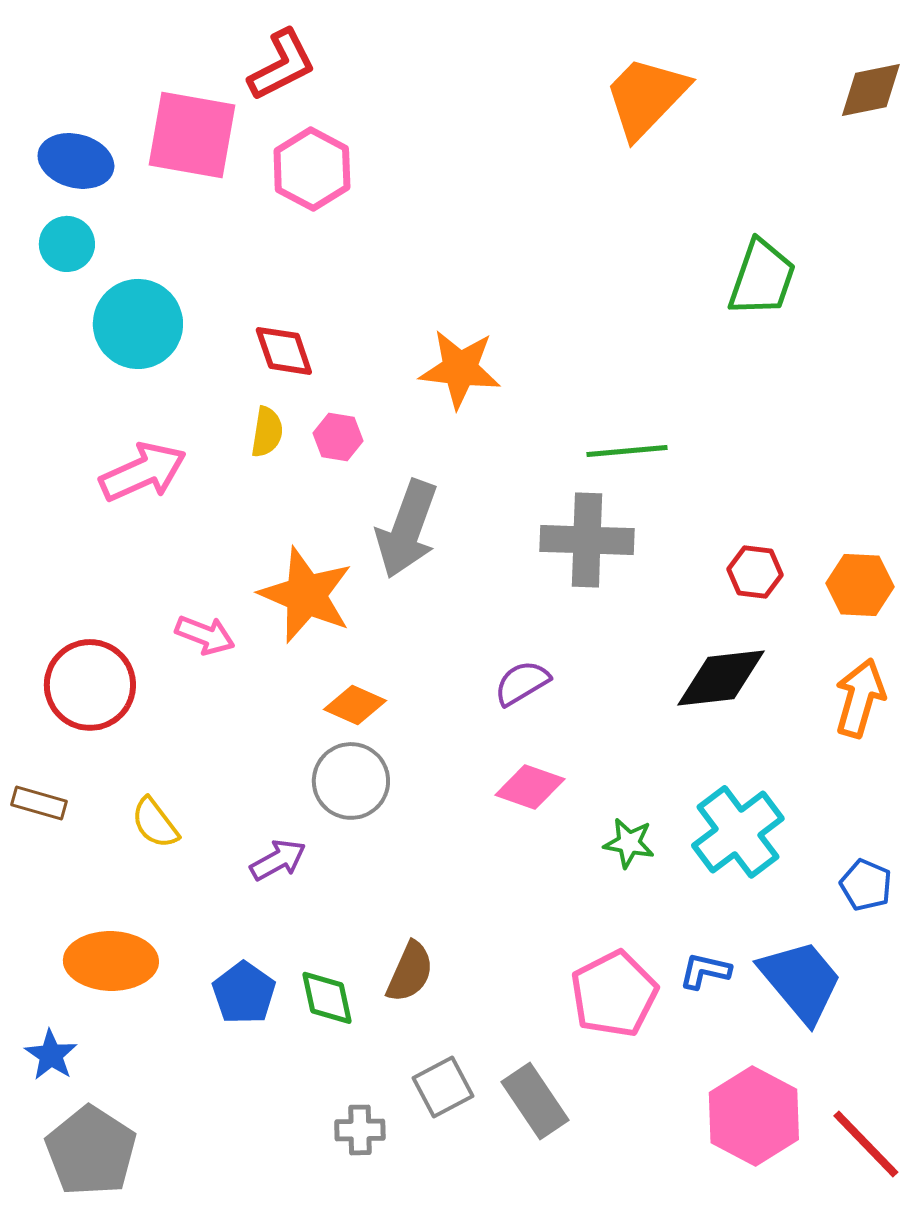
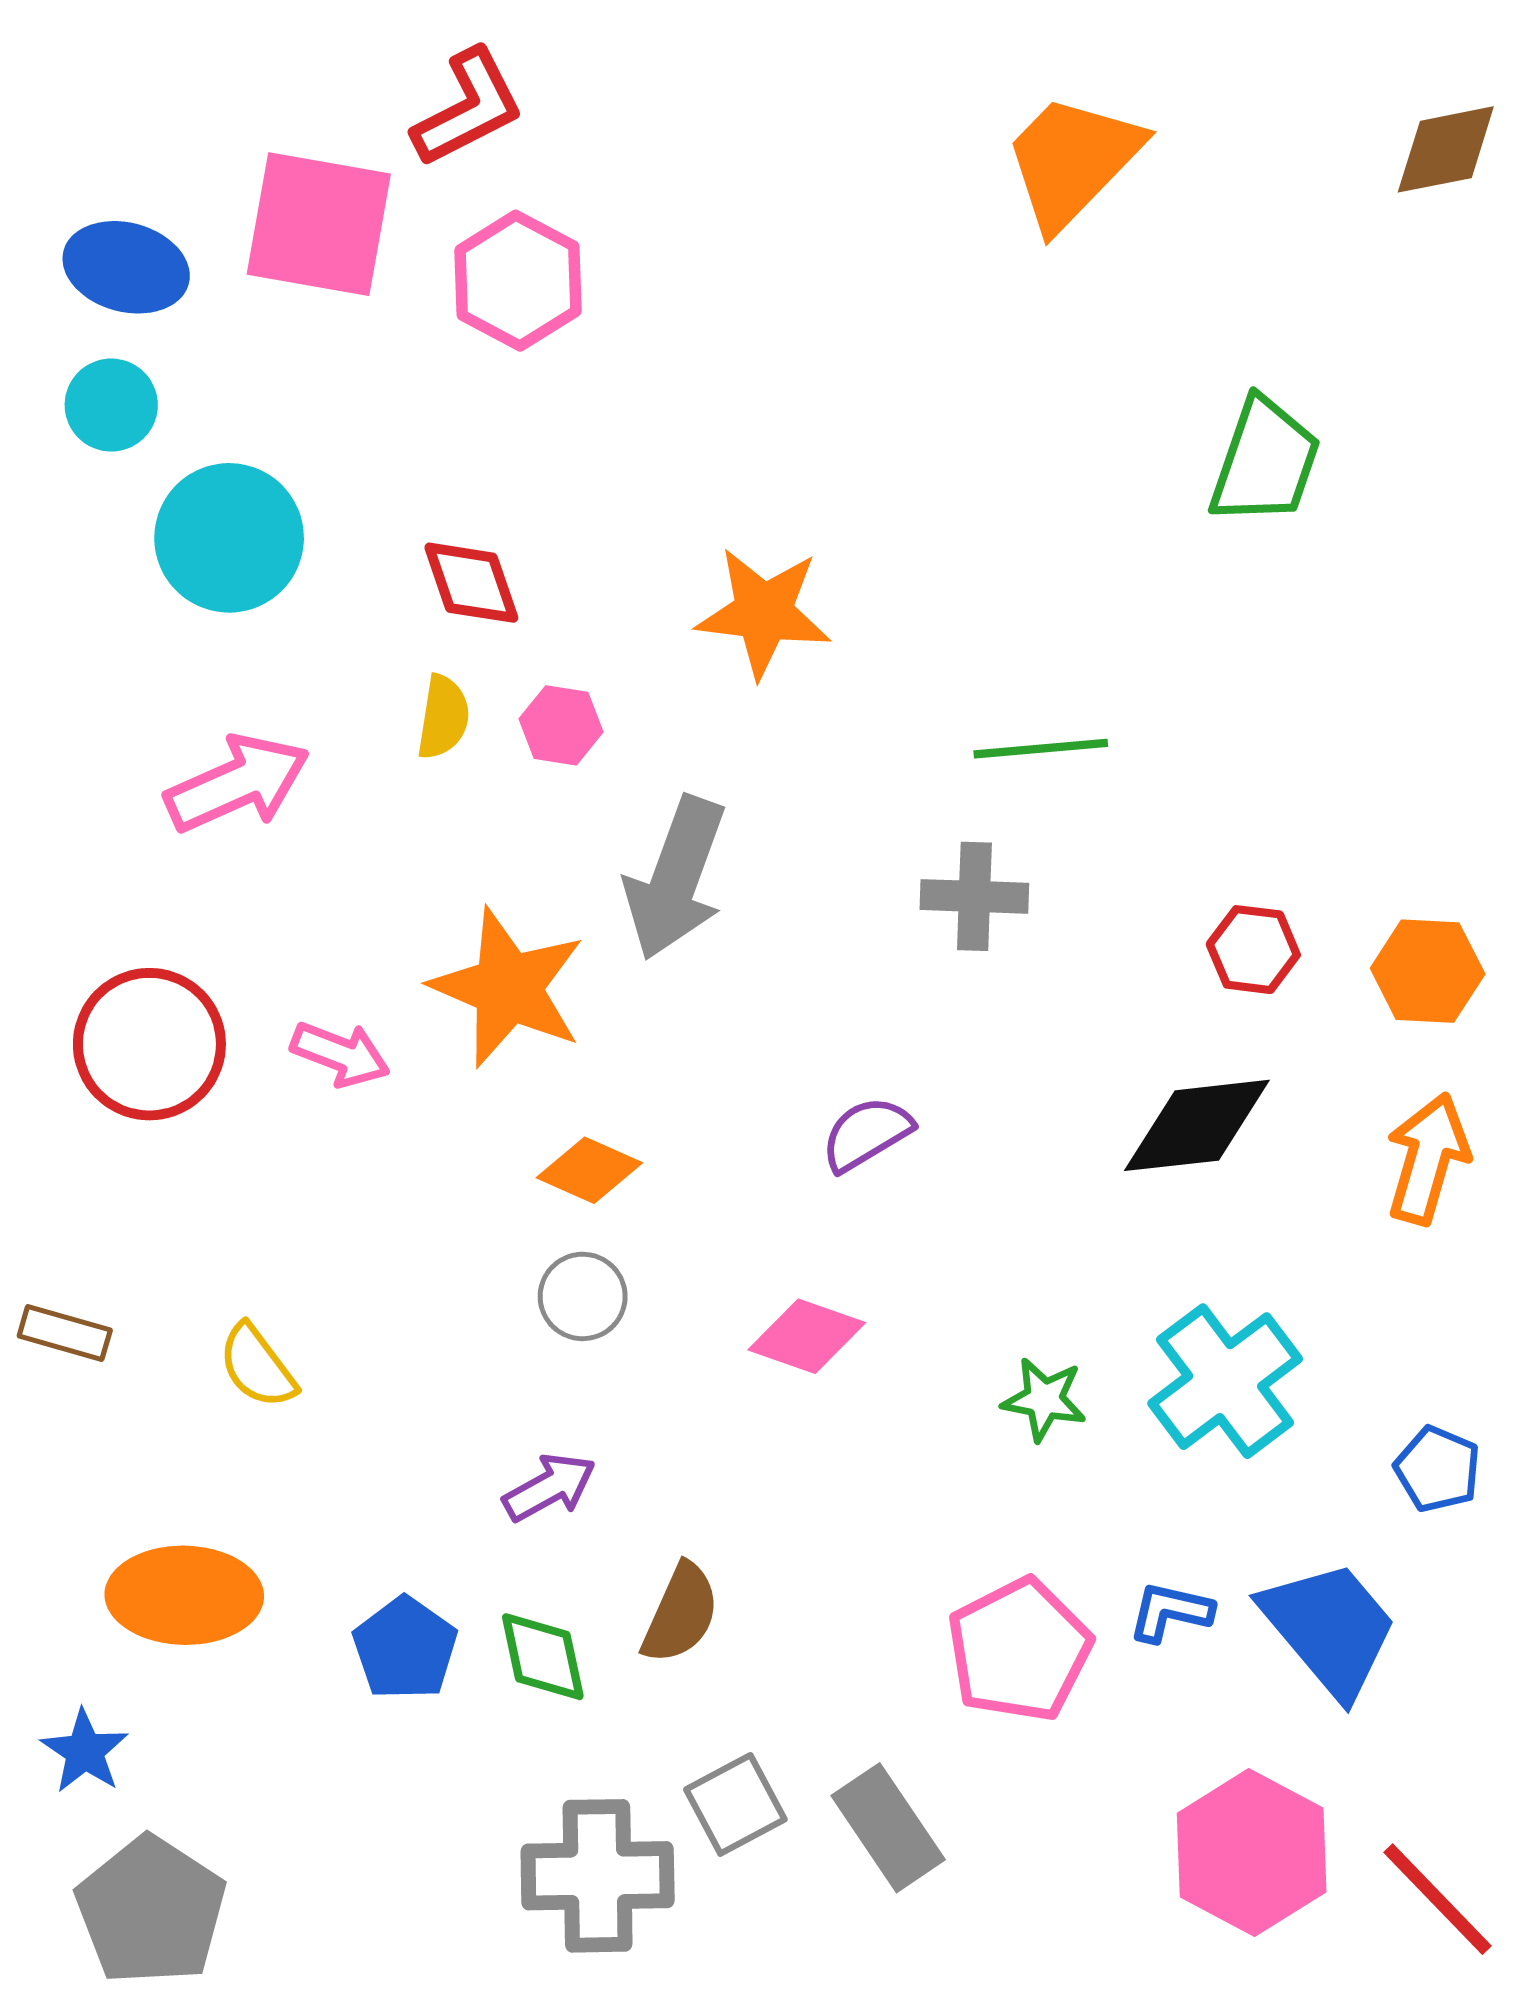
gray cross: (587, 540) -> (974, 896), size x0.7
red circle: (90, 685) -> (149, 1044), moved
gray circle: (351, 781) -> (583, 1296), size x0.7
pink diamond: (530, 787) -> (807, 1336), moved
purple arrow: (278, 860) -> (549, 1487), moved
gray cross: (360, 1130) -> (598, 1876), size x1.8

